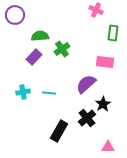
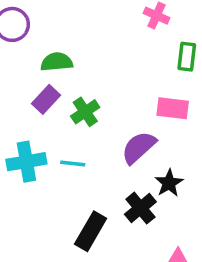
green cross: (62, 49) -> (85, 112), moved
cyan cross: (23, 92) -> (26, 162), size x1.5

